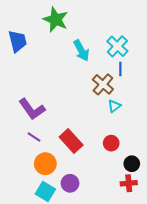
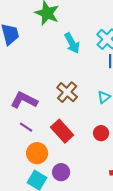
brown cross: (103, 84) -> (67, 92), moved
purple L-shape: (32, 109) -> (24, 100), turned 152

